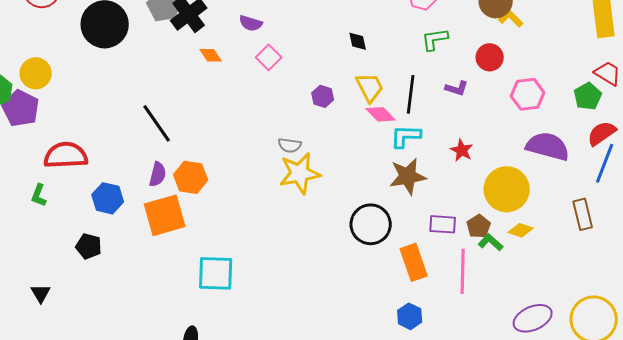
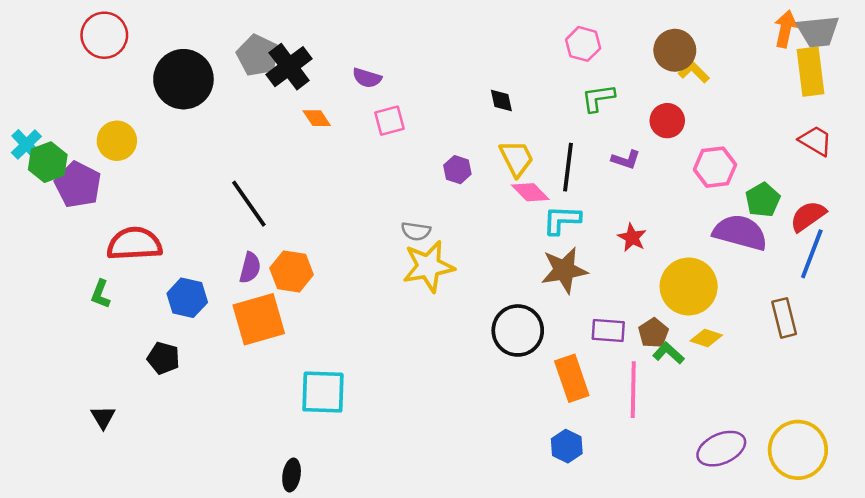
pink square: (269, 57) -> (390, 121), turned 30
yellow circle: (36, 73) -> (117, 141), moved
green pentagon: (588, 96) -> (763, 200), moved

